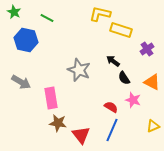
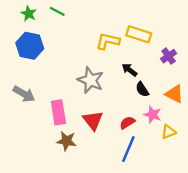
green star: (14, 12) -> (29, 14), moved
yellow L-shape: (100, 14) -> (108, 41), moved
green line: (47, 18) -> (57, 11), moved
red semicircle: (111, 107) -> (127, 123), turned -64
yellow triangle: (153, 126) -> (169, 132), moved
red triangle: (81, 135) -> (93, 120), moved

